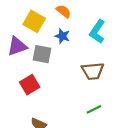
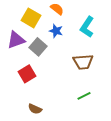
gray square: (42, 54) -> (38, 47), turned 30

